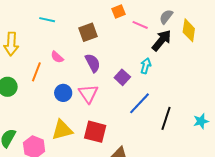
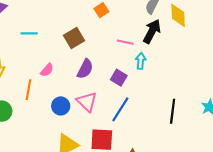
pink line: (140, 25) -> (125, 42), moved
pink semicircle: (57, 57) -> (47, 70), turned -80
purple semicircle: (93, 63) -> (85, 69), turned 66
blue line: (140, 103) -> (120, 109), moved

